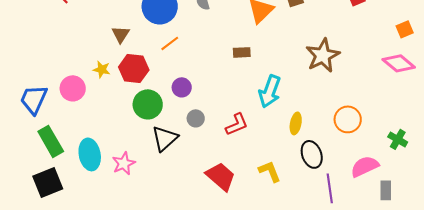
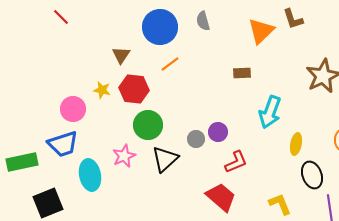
purple circle: (182, 87) -> (218, 132), moved
blue trapezoid: (34, 99) -> (63, 144), moved, turned -132
red L-shape: (237, 124) -> (236, 162), moved
green rectangle: (51, 141) -> (22, 162), moved, turned -72
pink star: (124, 163) -> (124, 156), moved
yellow L-shape: (270, 171) -> (280, 204), moved

